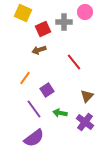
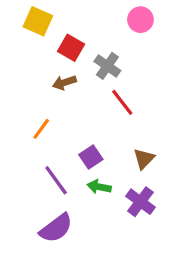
gray cross: (64, 22) -> (107, 66), moved, turned 35
red square: (43, 29) -> (71, 48), turned -35
purple square: (47, 90) -> (91, 157), moved

